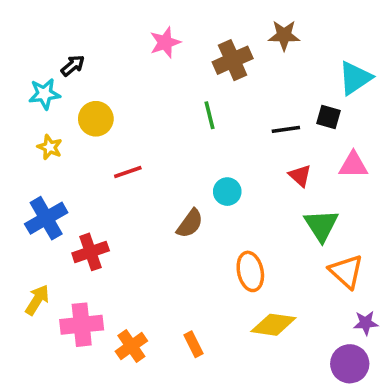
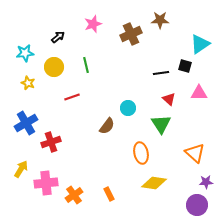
black arrow: (73, 66) -> (58, 37), moved
green line: (209, 115) -> (86, 65), moved
green triangle: (321, 225) -> (161, 124), moved

